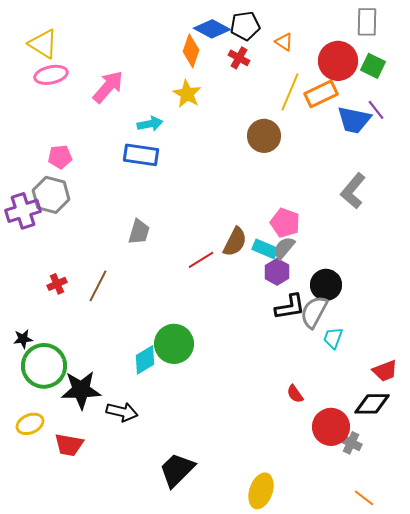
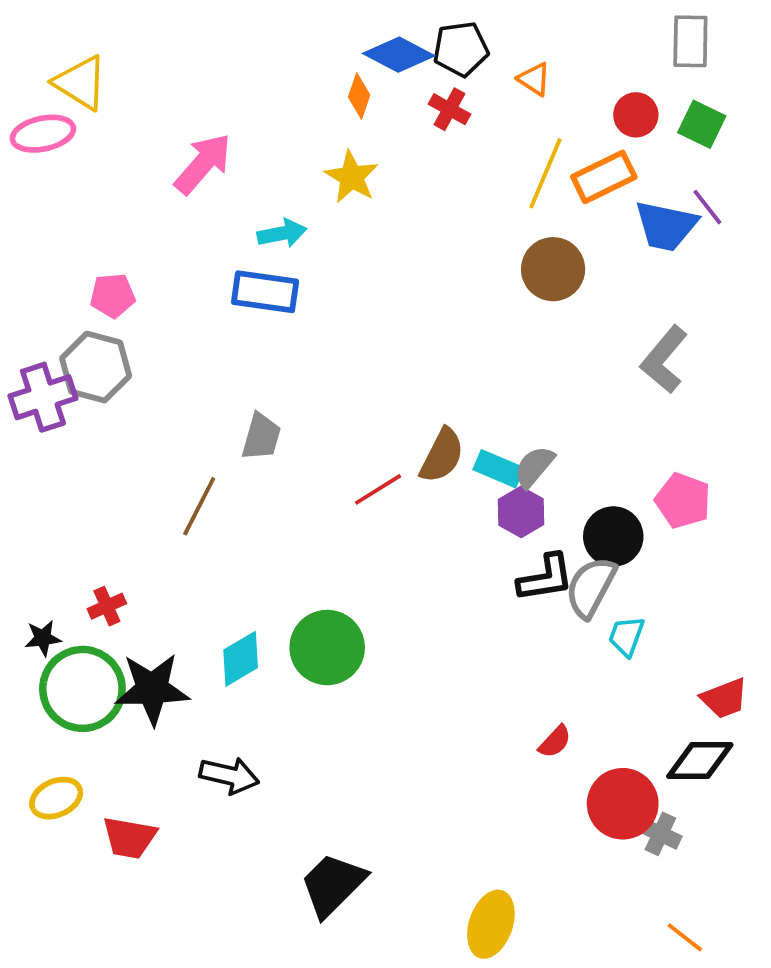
orange diamond: (191, 51) -> (359, 96), size x0.7
red circle: (338, 61) -> (636, 115), size x0.6
pink ellipse: (51, 75) -> (43, 134), moved
brown circle: (264, 136) -> (553, 269), moved
pink pentagon: (285, 223) -> (683, 501), moved
red cross: (57, 284) -> (107, 606), moved
brown line: (98, 286) -> (199, 506), moved
cyan diamond: (145, 360) -> (241, 659), moved
black star: (81, 390) -> (152, 689), moved
red semicircle: (295, 394) -> (555, 742), turned -102

